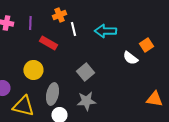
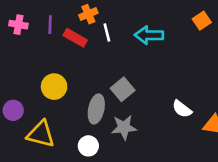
red rectangle: (48, 43) -> (75, 38), moved
orange square: (146, 45) -> (202, 21), moved
white semicircle: (130, 58) -> (182, 109), moved
gray ellipse: (52, 94) -> (96, 109), moved

